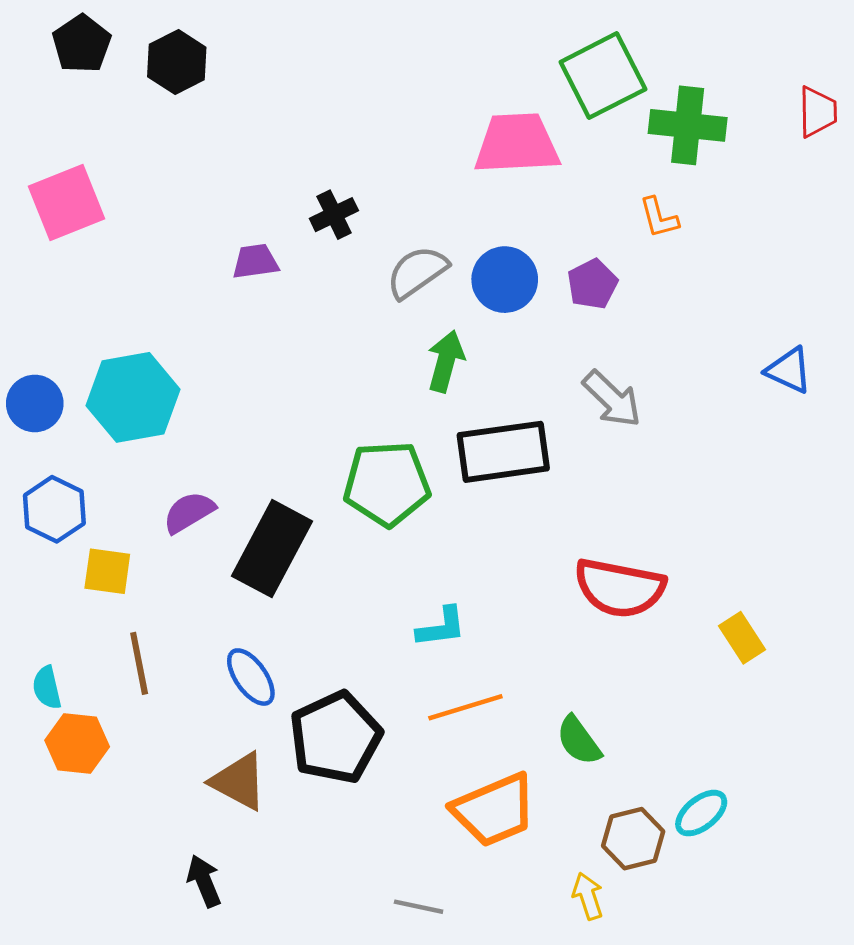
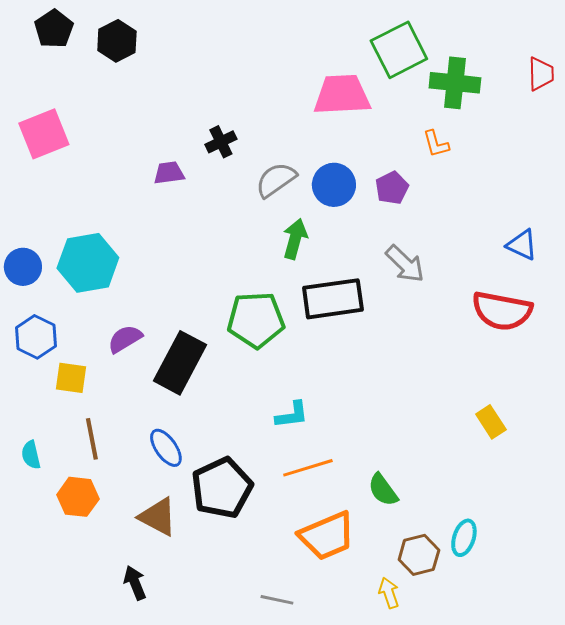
red semicircle: (620, 588) -> (502, 311), moved
orange hexagon: (77, 744) -> (78, 497), moved
cyan ellipse: (701, 813) -> (464, 538), turned -33

